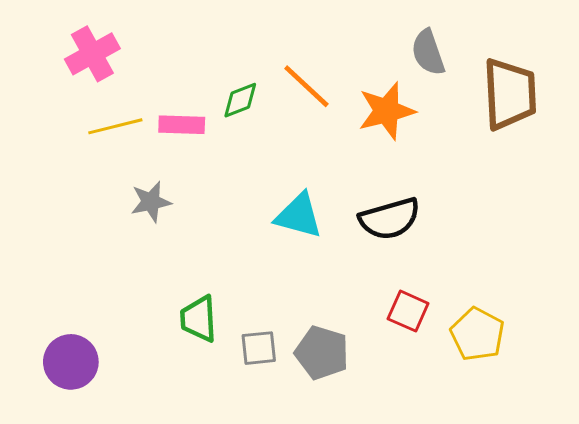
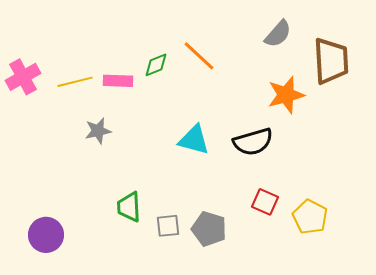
gray semicircle: (428, 52) -> (278, 34), turned -120
pink cross: (92, 54) -> (23, 77), moved
orange star: (387, 111) -> (286, 95), moved

